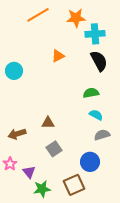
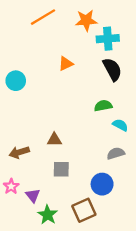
cyan semicircle: (96, 115) -> (120, 125), moved
gray square: (54, 149) -> (61, 169), turned 35
green star: (42, 189) -> (48, 215), turned -30

